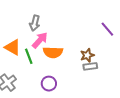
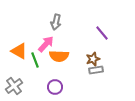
gray arrow: (35, 23) -> (56, 22), moved
purple line: (107, 29) -> (102, 33), moved

